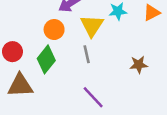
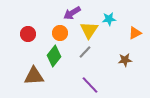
orange triangle: (152, 13) -> (135, 33), moved
red circle: (12, 52) -> (28, 34), moved
gray line: (87, 54) -> (85, 52), turned 56

